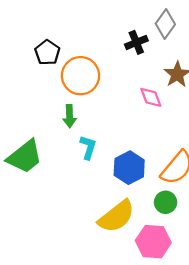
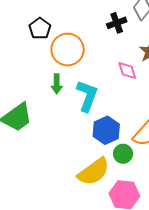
cyan L-shape: (88, 147) -> (87, 96), moved, size x1.5
green circle: (166, 202) -> (123, 154), moved

